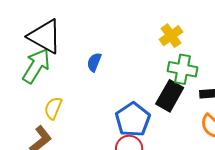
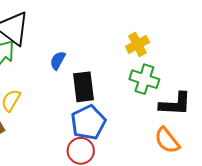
black rectangle: (170, 96) -> (83, 87), moved, turned -44

